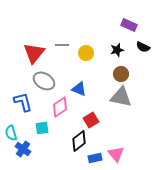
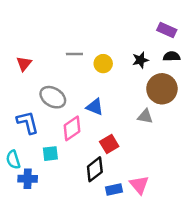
purple rectangle: (129, 25) -> (167, 30), moved
black semicircle: (143, 47) -> (172, 56), turned 152
red triangle: (34, 53) -> (24, 64), moved, size x0.6
brown circle: (121, 74) -> (162, 89), moved, size x1.6
gray triangle: (121, 97) -> (145, 116), size x0.6
blue cross: (23, 149) -> (28, 179), turned -35

